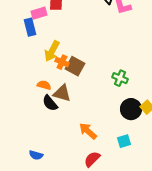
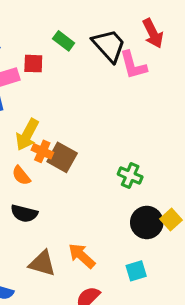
orange semicircle: (44, 85) -> (21, 176), moved, turned -144
brown triangle: (62, 93) -> (42, 263), moved
black semicircle: (50, 103) -> (24, 213), turned -36

